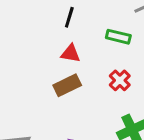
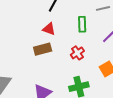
green rectangle: (118, 37) -> (82, 24), turned 63

